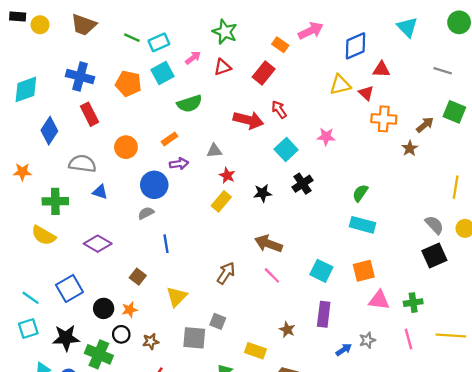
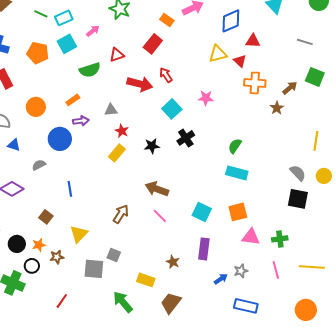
red triangle: (222, 67) -> (117, 55), moved
gray semicircle: (146, 213) -> (39, 165), moved
black square: (434, 255) -> (298, 199), turned 35
brown star: (151, 341) -> (57, 257), moved

